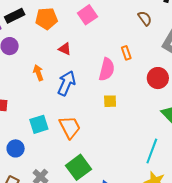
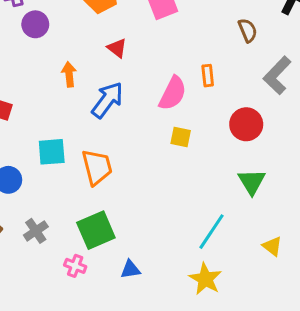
yellow square: (110, 101) -> (181, 137), moved

